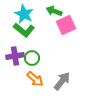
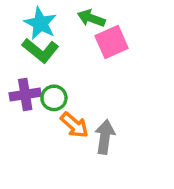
orange arrow: (35, 79) -> (74, 125), moved
gray arrow: (62, 81) -> (105, 137), turned -30

